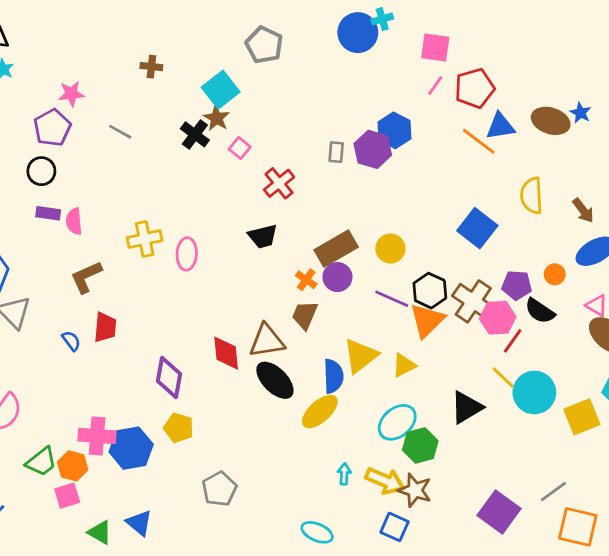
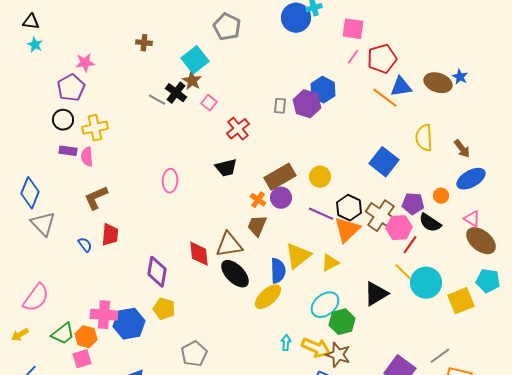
gray line: (120, 132) -> (157, 100), moved
yellow cross: (145, 239) -> (95, 128), moved

